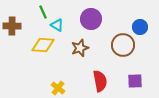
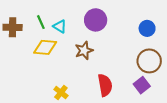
green line: (43, 12) -> (41, 22), moved
brown circle: (123, 45) -> (149, 61), moved
purple square: (135, 81) -> (142, 85), turned -35

